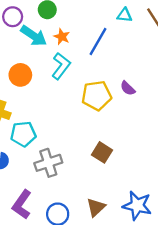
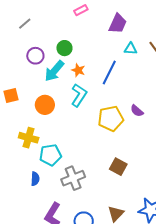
cyan arrow: (34, 36) -> (54, 71), turned 100

